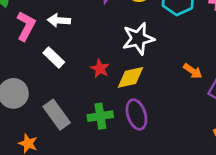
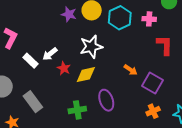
white arrow: (59, 20) -> (50, 54), moved, turned -42
purple ellipse: (136, 114) -> (106, 100), moved
green cross: (100, 116) -> (77, 110), moved

